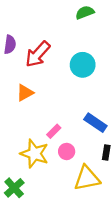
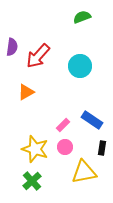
pink rectangle: (54, 131) -> (63, 125), moved
green cross: (14, 188) -> (32, 181), moved

